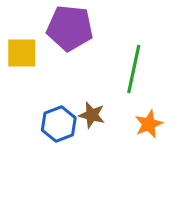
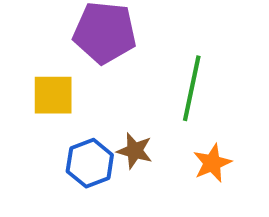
yellow square: (22, 53) -> (53, 95), moved

